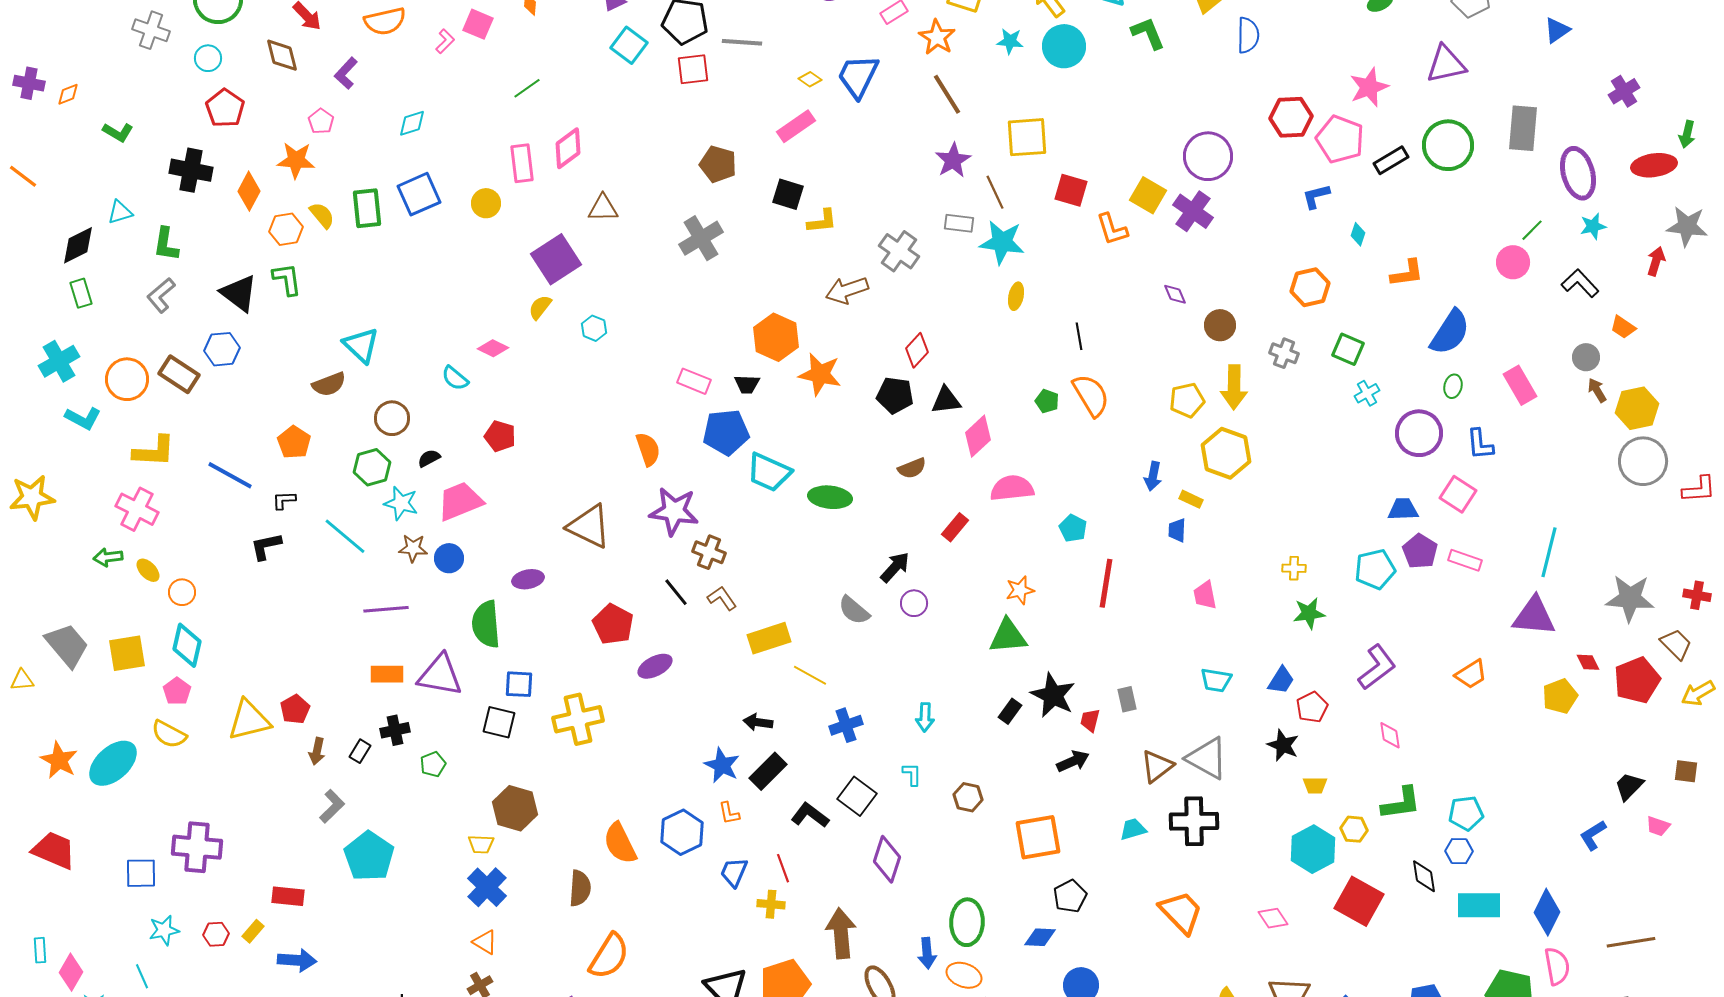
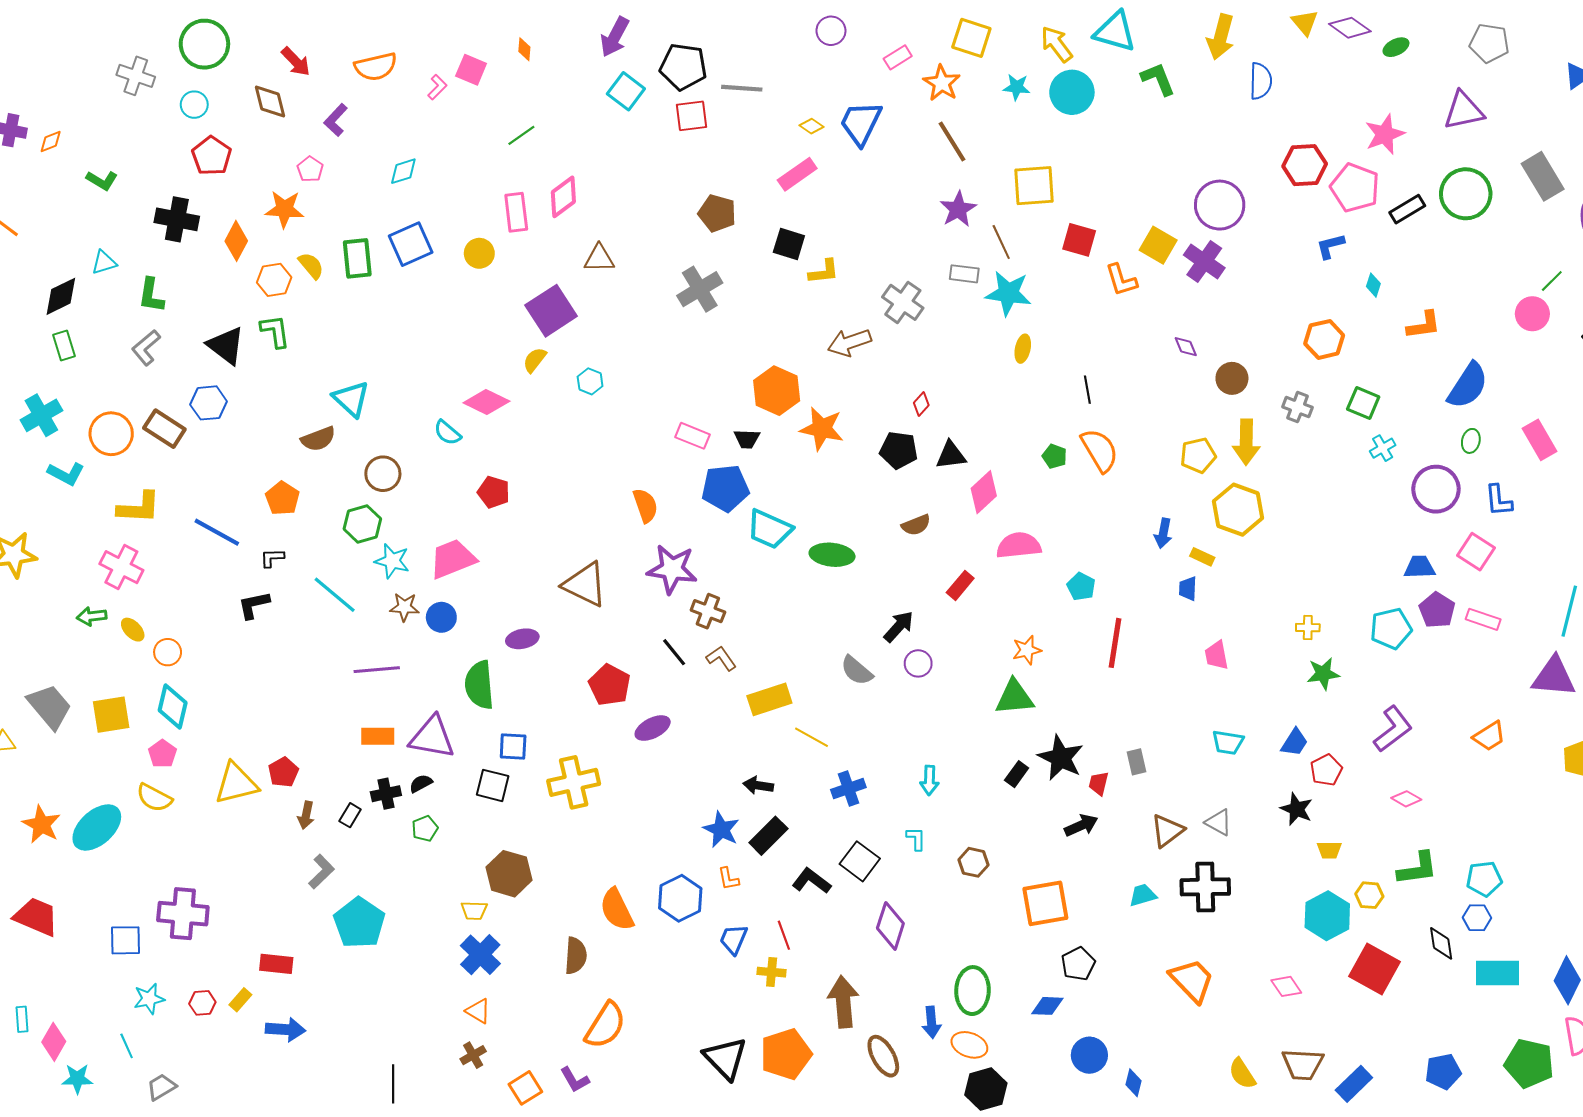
gray rectangle: (1523, 128) -> (1543, 176), turned -36
pink diamond: (493, 348) -> (486, 402), size x1.4
red diamond: (917, 350) -> (921, 404), size x0.7
black semicircle: (429, 458) -> (421, 783), moved
pink diamond: (1390, 735) -> (1406, 799), turned -52
gray triangle: (1207, 758) -> (1219, 822), size x0.6

